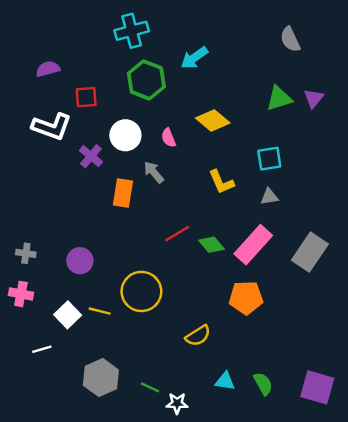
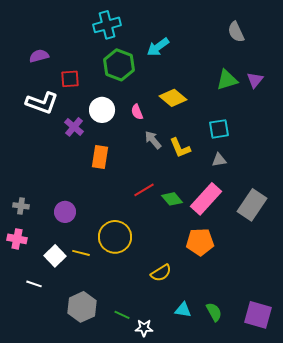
gray arrow: (154, 172) -> (153, 140), moved
white line: (42, 349) -> (34, 284), turned 35

